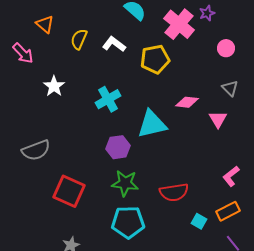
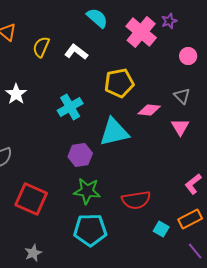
yellow pentagon: (155, 59) -> (119, 83), moved
gray triangle: (230, 88) -> (182, 96), moved

